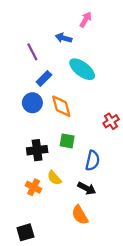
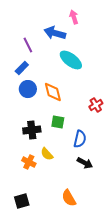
pink arrow: (86, 19) -> (74, 17), turned -48
blue arrow: (64, 38) -> (55, 33), size x1.5
blue rectangle: (44, 78) -> (22, 68), moved
black arrow: (87, 188) -> (85, 163), moved
orange semicircle: (80, 215) -> (69, 198), moved

